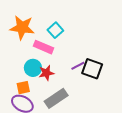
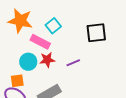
black square: (92, 69) -> (96, 33), moved, turned -30
red star: (46, 73) -> (47, 60), moved

